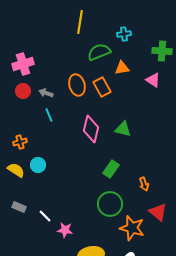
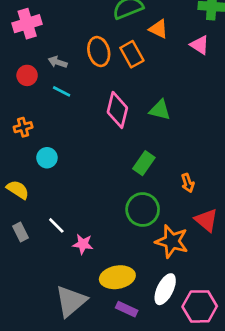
orange triangle: (122, 68) -> (159, 29), turned 35
red circle: (23, 91) -> (27, 75), moved
cyan line: (49, 115) -> (62, 91), turned -40
yellow semicircle: (16, 170) -> (18, 190), moved
gray rectangle: (19, 207) -> (20, 232), moved, turned 40

